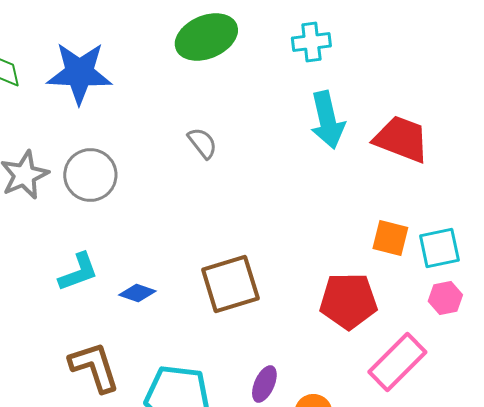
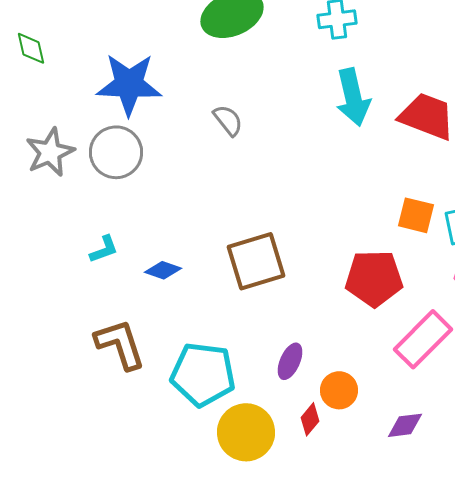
blue star: (79, 73) -> (129, 84), moved
cyan L-shape: (78, 272) -> (104, 249), size x0.7

